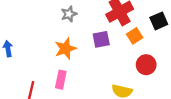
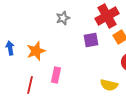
orange star: (65, 49) -> (36, 51), moved

